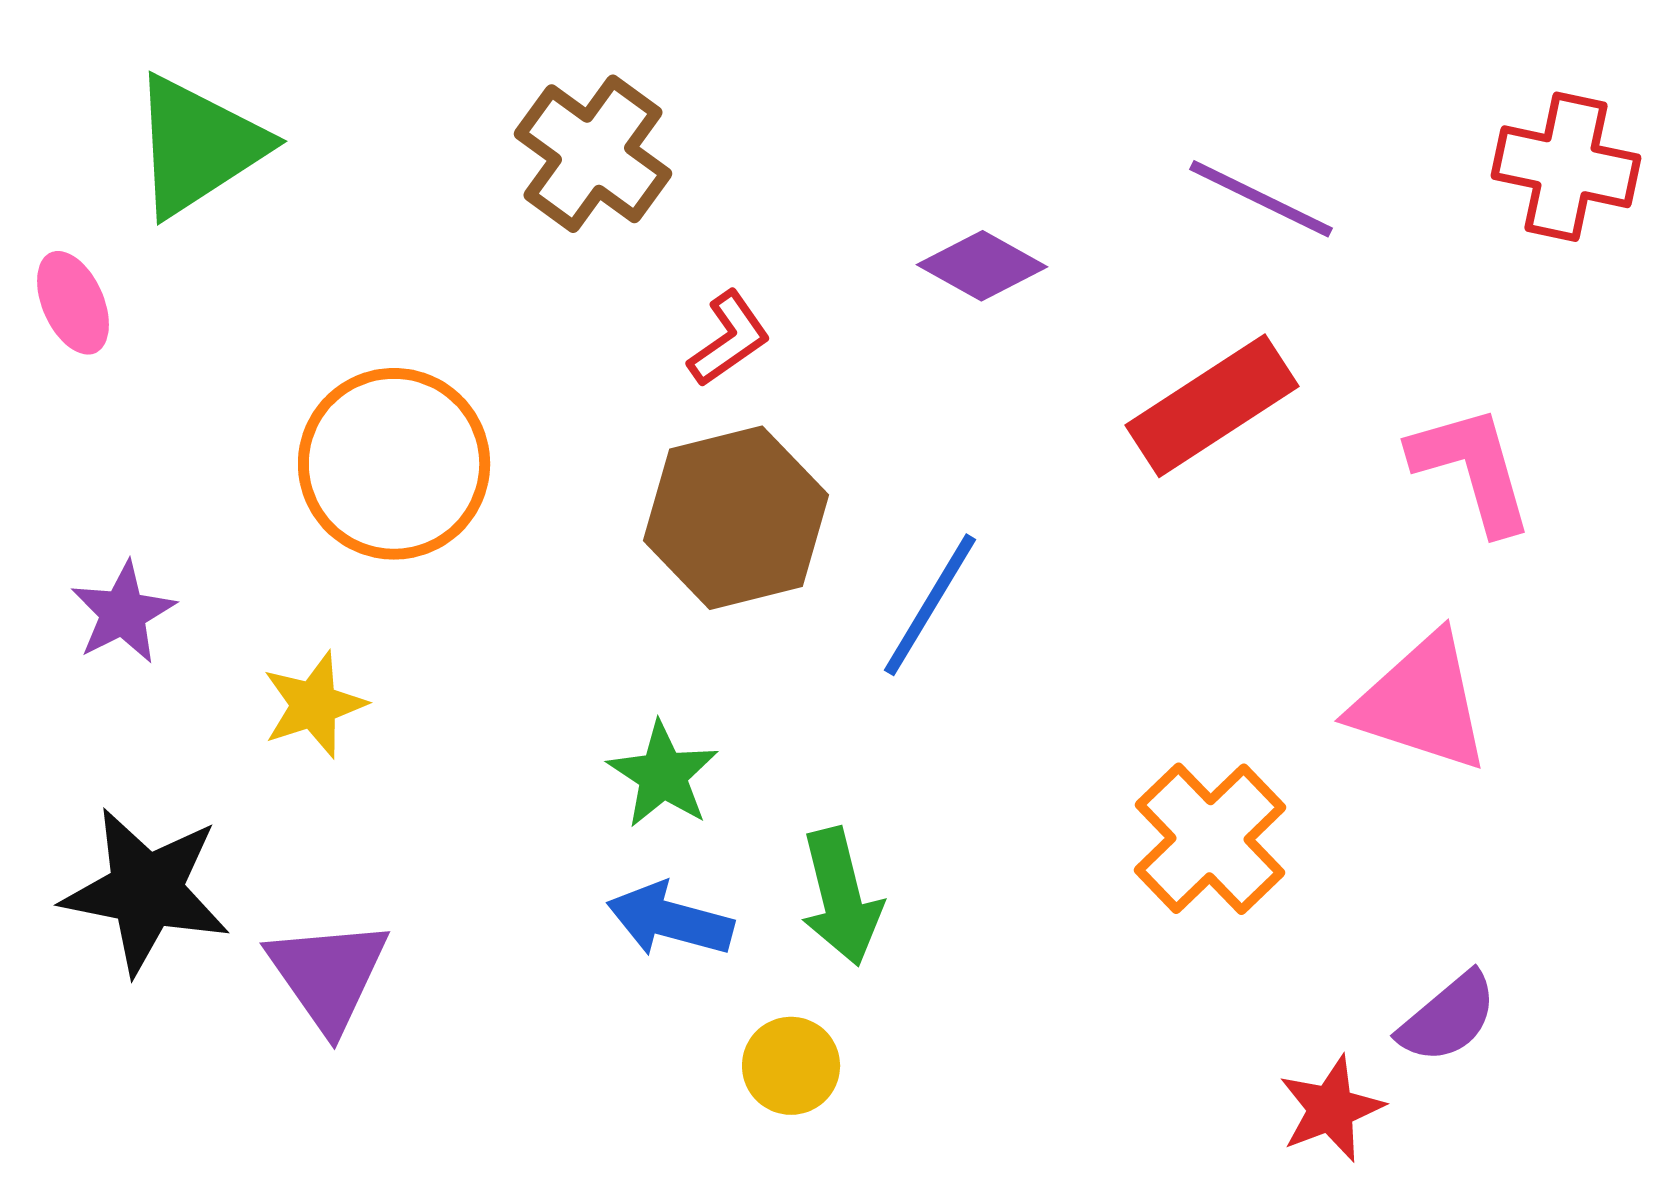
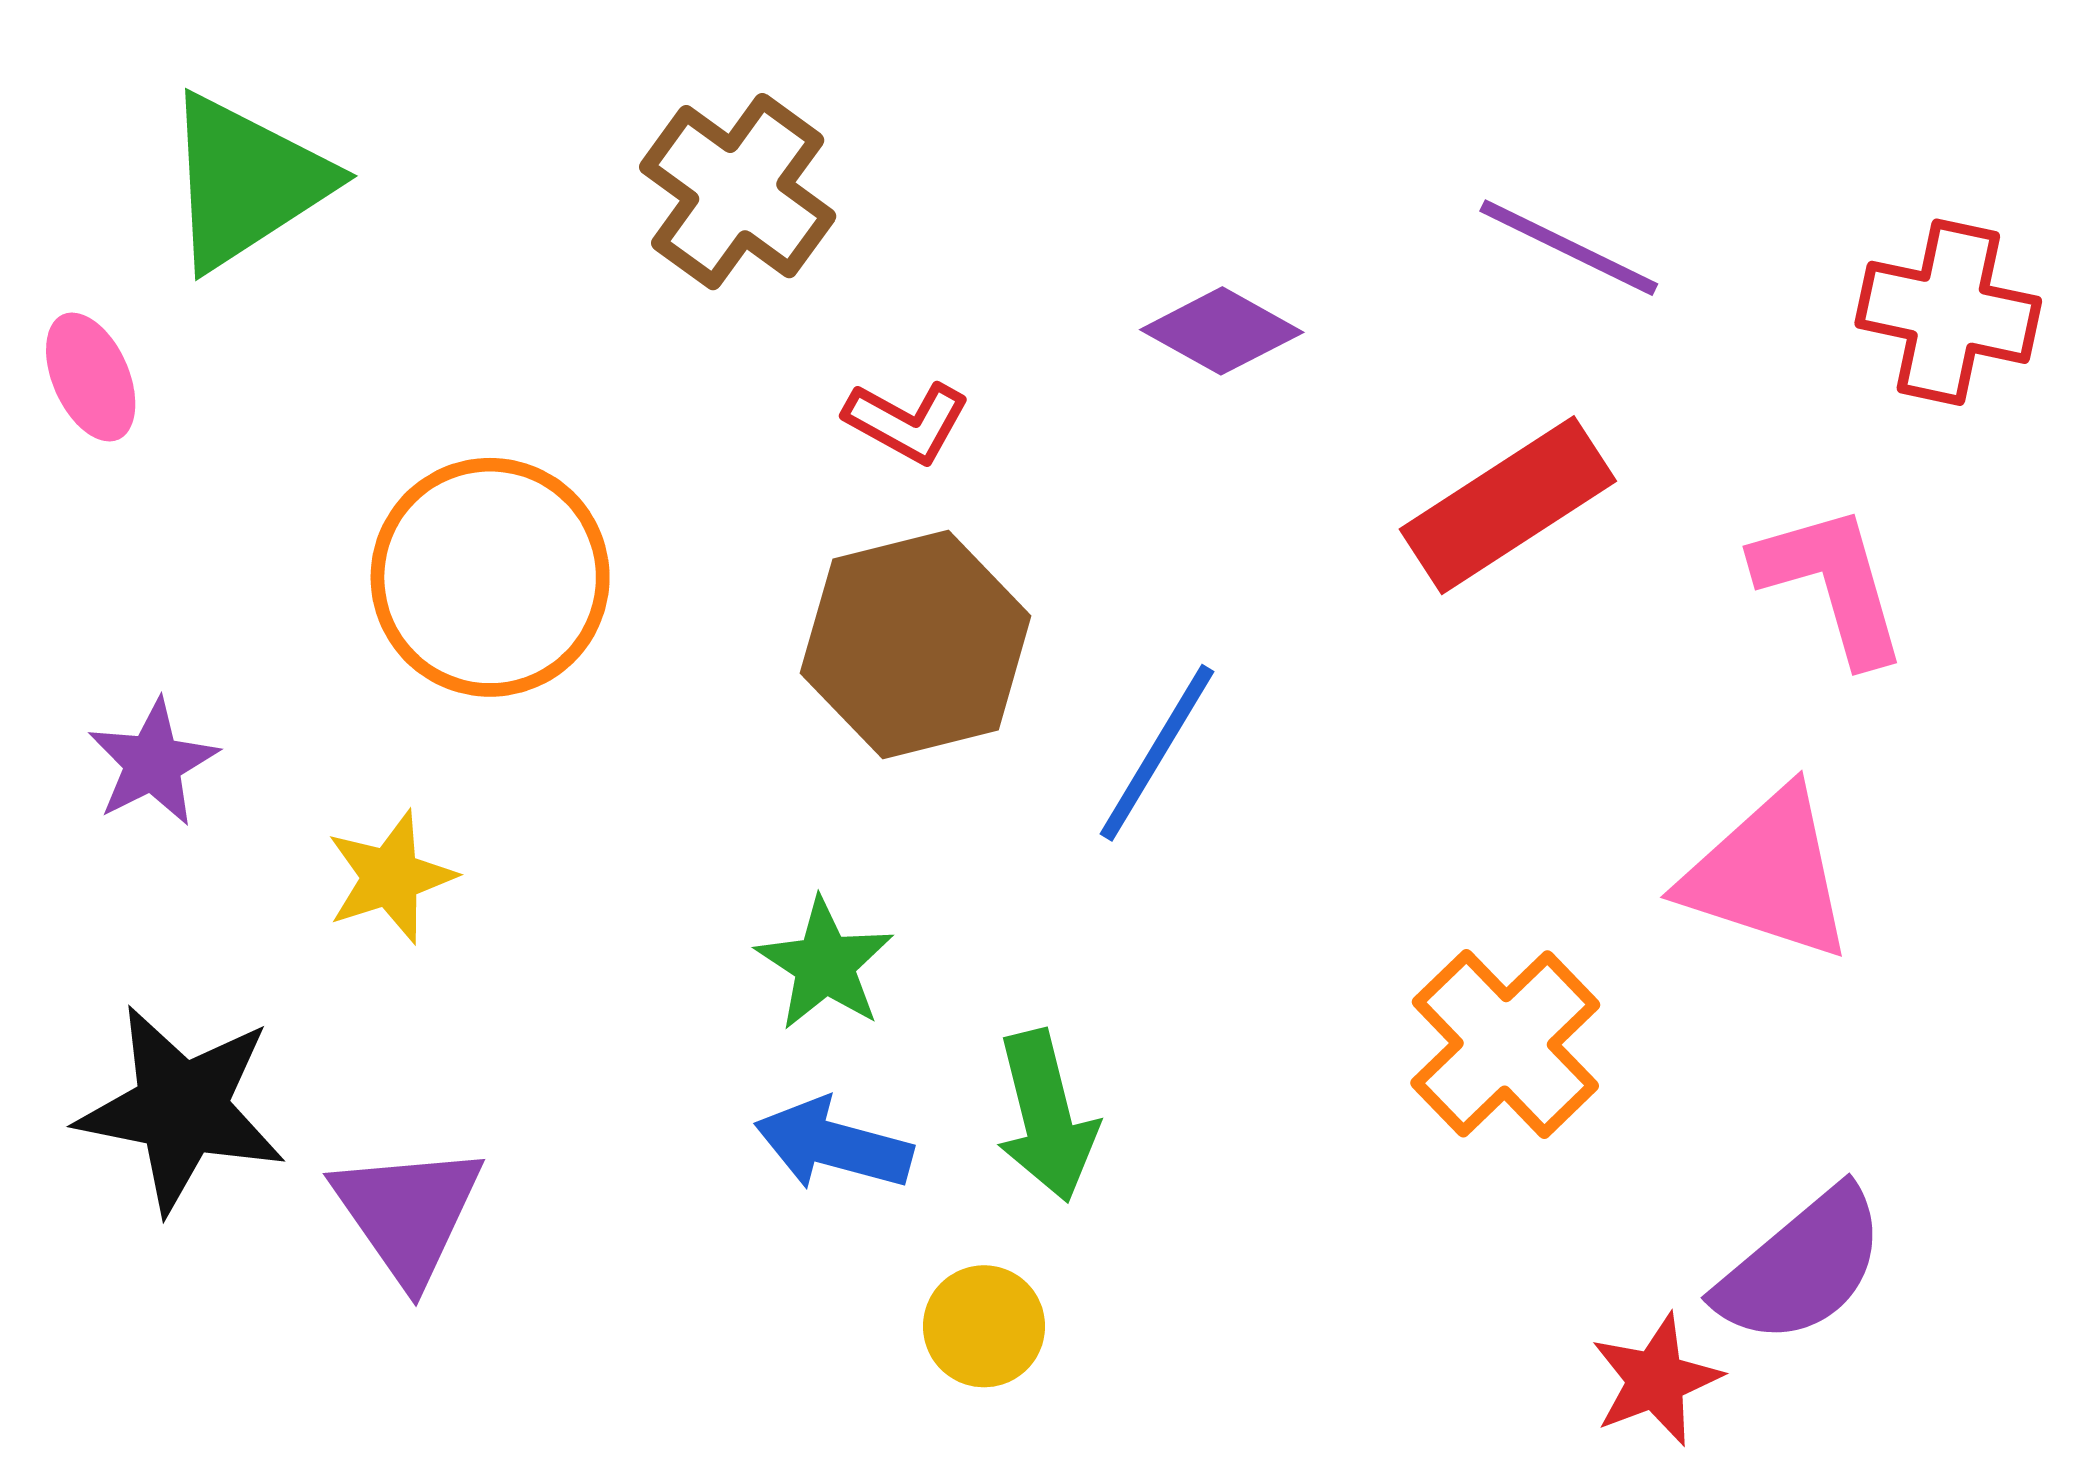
red cross: (1566, 167) -> (1948, 312), moved
red L-shape: (729, 339) -> (907, 422), turned 64
purple semicircle: (1448, 1018) -> (1801, 1267), size x1.4

